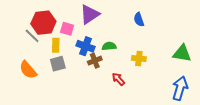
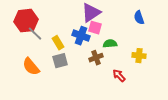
red hexagon: (43, 23) -> (26, 21), moved
pink square: (67, 29) -> (95, 28), moved
yellow rectangle: (56, 45) -> (58, 43), turned -32
blue cross: (86, 46) -> (81, 36), moved

